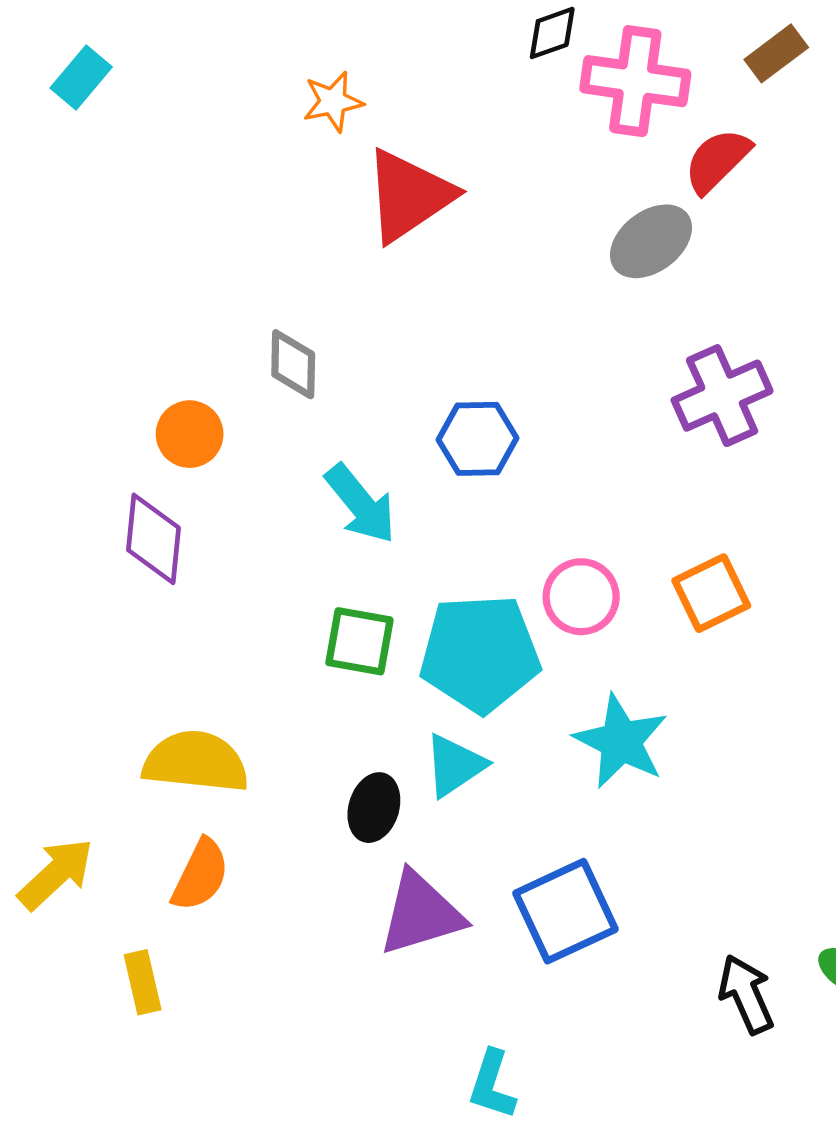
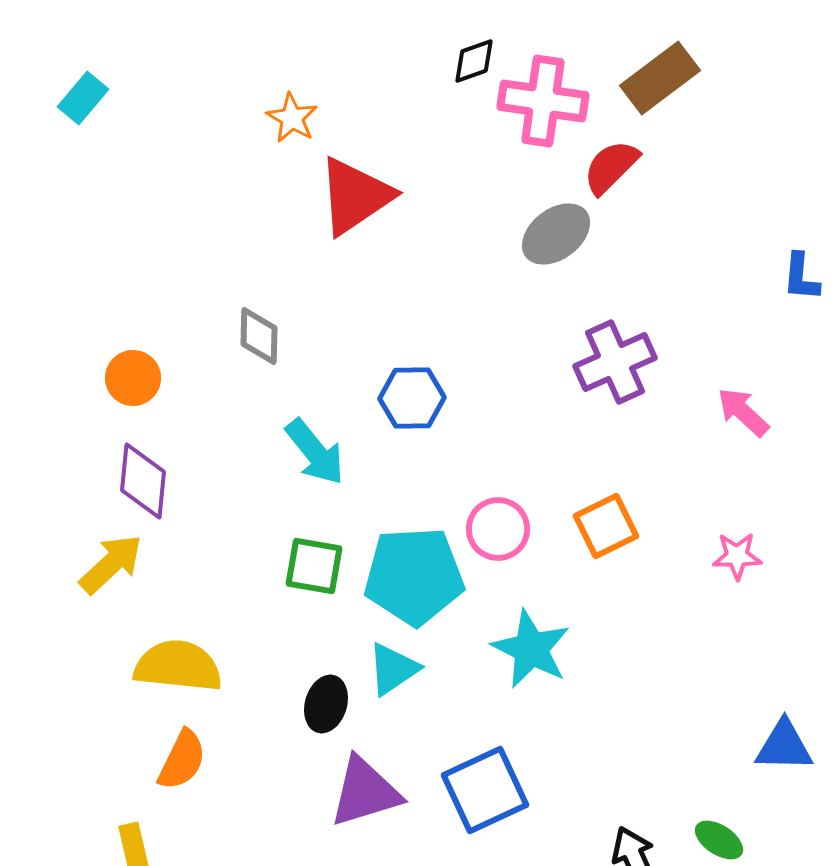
brown rectangle: (776, 53) -> (660, 78), size x1.5
orange star: (333, 102) -> (292, 118), turned -30
orange circle: (190, 434) -> (133, 378), moved
yellow arrow: (56, 874) -> (111, 564), moved

